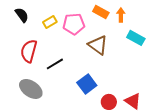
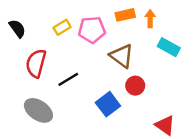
orange rectangle: (101, 12) -> (125, 15), turned -42
black semicircle: (22, 15) -> (17, 29), moved
red circle: (109, 102) -> (135, 86), moved

